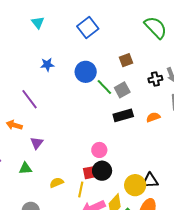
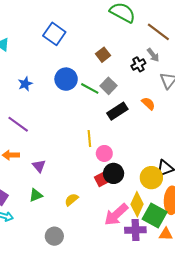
orange semicircle: (153, 117) -> (148, 104), turned 80
yellow line: (81, 190) -> (89, 139), moved

